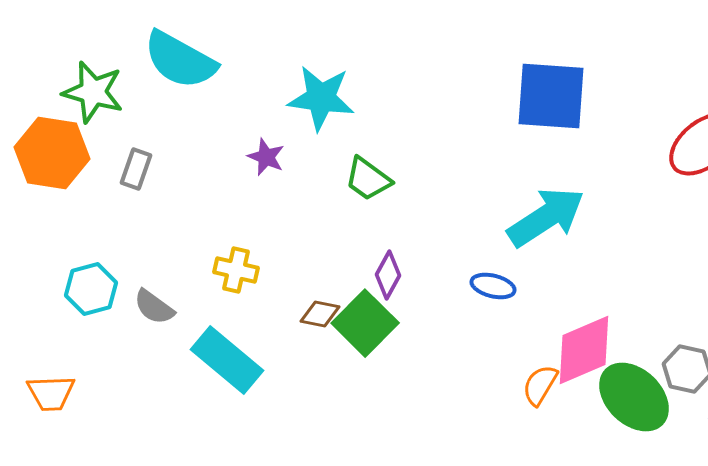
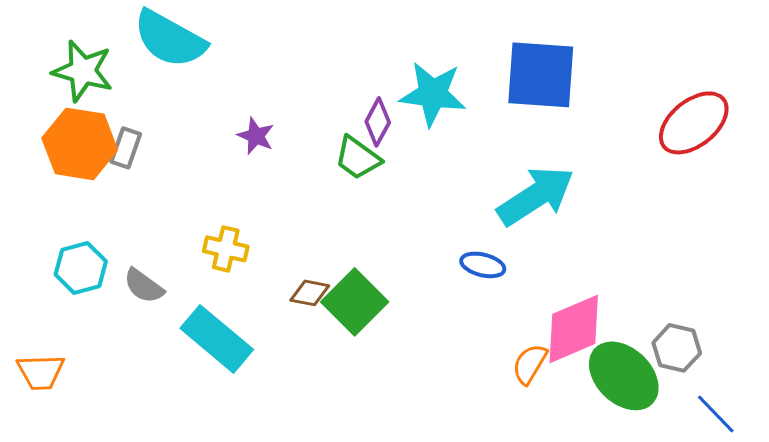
cyan star: (321, 98) -> (433, 94), moved
orange hexagon: (52, 153) -> (80, 144), moved
purple diamond: (388, 275) -> (378, 122), moved

